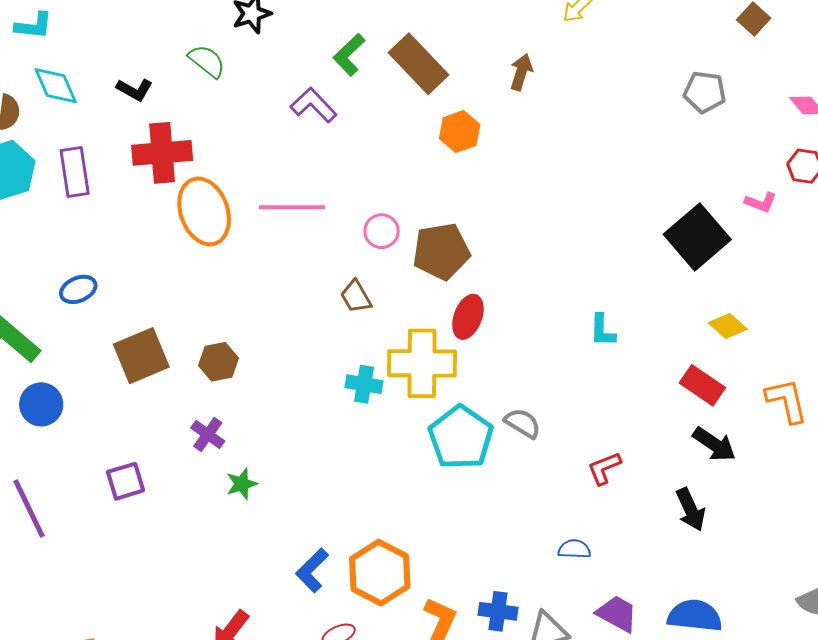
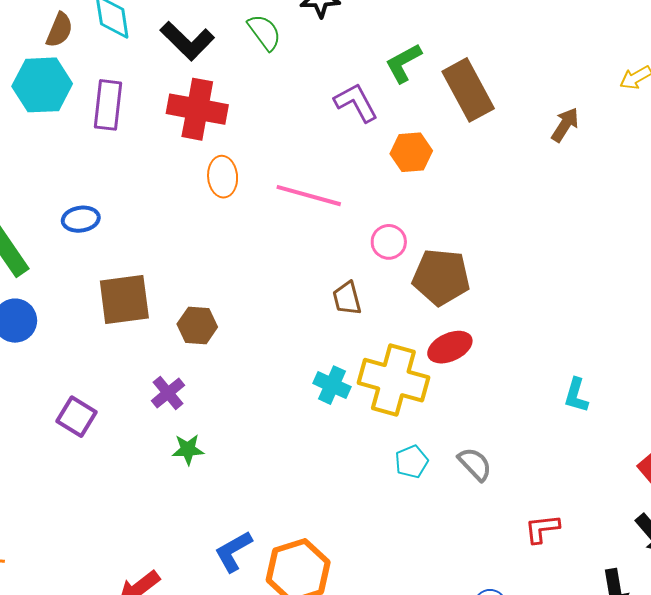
black L-shape: (135, 90) -> (187, 41), size x1.5
orange hexagon: (460, 132) -> (411, 152), moved
orange ellipse: (204, 211) -> (223, 177), size x0.6
red ellipse: (468, 317) -> (450, 347), turned 30
cyan pentagon: (461, 437) -> (412, 462), size x0.5
purple square: (126, 481) -> (77, 417), turned 33

